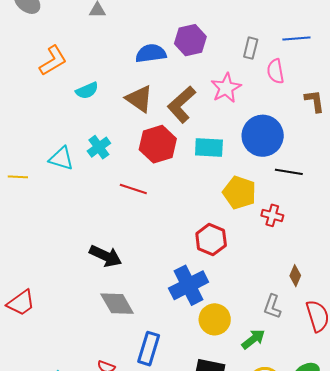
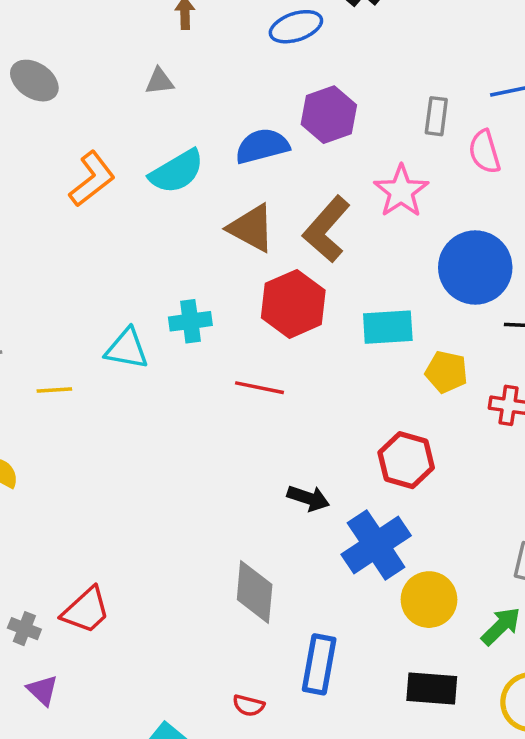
cyan semicircle: (87, 91) -> (177, 172), moved, size x1.4
cyan cross: (99, 147) -> (190, 321), turned 35
cyan rectangle: (209, 147) -> (388, 327), moved
yellow pentagon: (239, 193) -> (446, 372), size x0.7
black arrow: (106, 256) -> (308, 498), moved, size x0.7
gray diamond: (117, 304) -> (255, 592), turned 42

